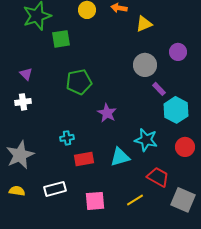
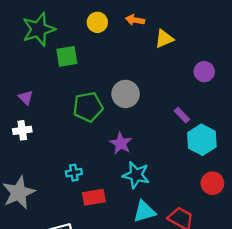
gray circle: (145, 65) -> (126, 94), moved
cyan star: (146, 140) -> (136, 175), moved
cyan triangle: (120, 157) -> (144, 211), moved

